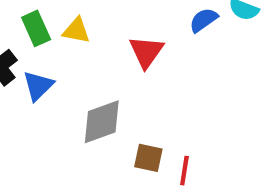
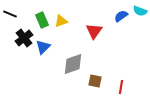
yellow triangle: (76, 31) -> (61, 21), turned -32
red line: (184, 171) -> (121, 87), moved

